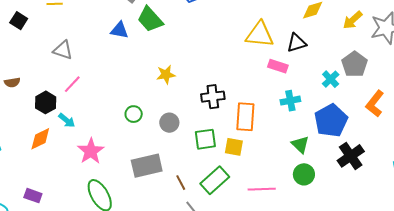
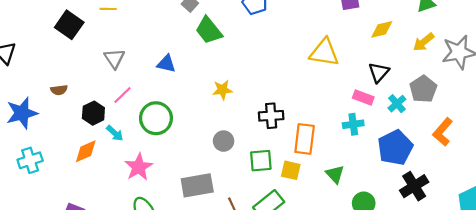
black square: (19, 21) -> (69, 25), size x1.5
blue triangle: (119, 30) -> (166, 64), moved
black triangle: (297, 43) -> (379, 72), moved, turned -35
gray triangle: (63, 50) -> (114, 58), turned 35
pink rectangle: (278, 66) -> (363, 98), moved
green circle: (134, 114) -> (156, 118), moved, size x1.8
green triangle: (300, 145) -> (335, 174), moved

